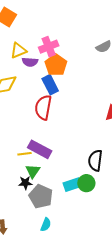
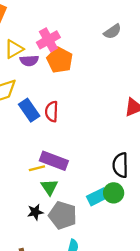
blue rectangle: (50, 85) -> (29, 110), moved
red semicircle: (43, 107) -> (52, 111), size x0.7
black star: (25, 183) -> (35, 212), moved

